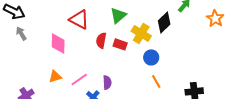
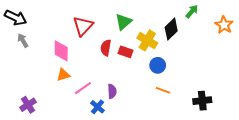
red triangle: (79, 19) -> (83, 26), turned 45
orange triangle: (55, 76) -> (63, 75), moved
orange line: (156, 81) -> (163, 90), turned -40

